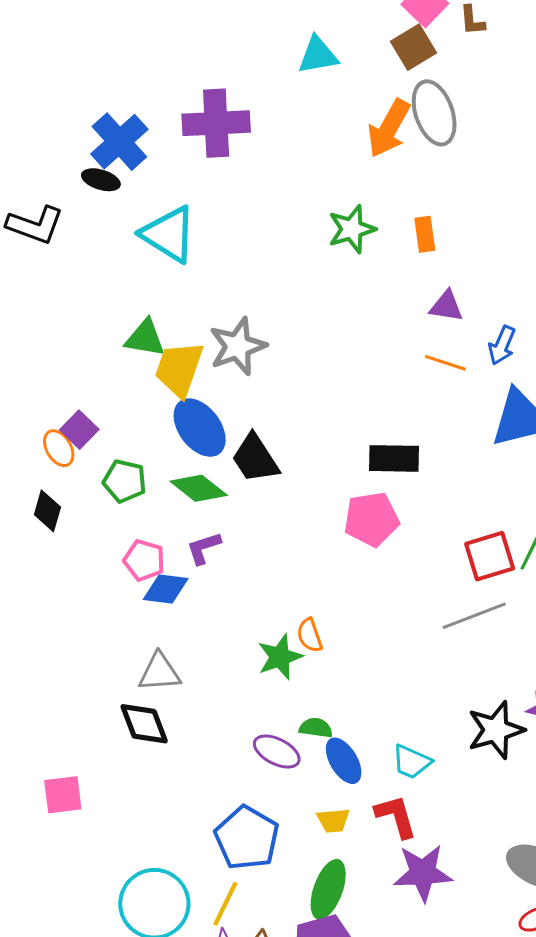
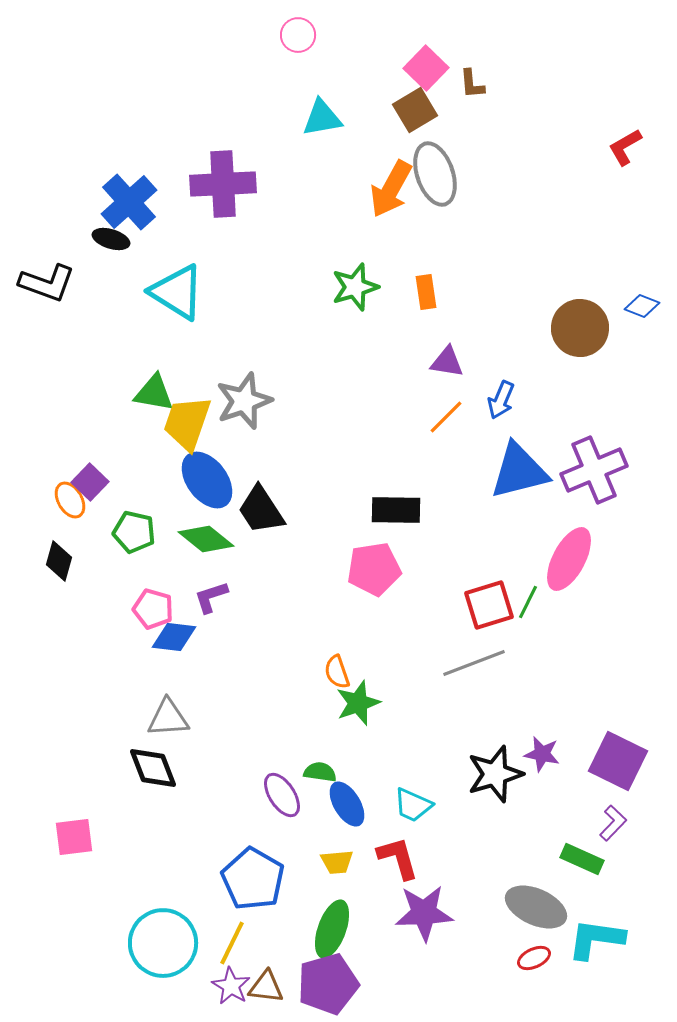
orange line: (445, 363) -> (446, 417), turned -63
orange semicircle: (310, 635) -> (337, 672), moved
green star: (280, 657) -> (358, 703), moved
purple ellipse: (277, 752) -> (282, 795), turned 30

